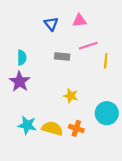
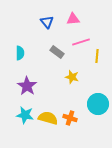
gray rectangle: (62, 57) -> (57, 52), turned 32
purple star: (20, 82) -> (27, 86), moved
yellow star: (71, 96) -> (72, 77), moved

